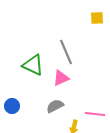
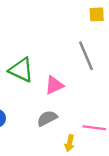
gray line: (66, 52) -> (86, 56), moved

